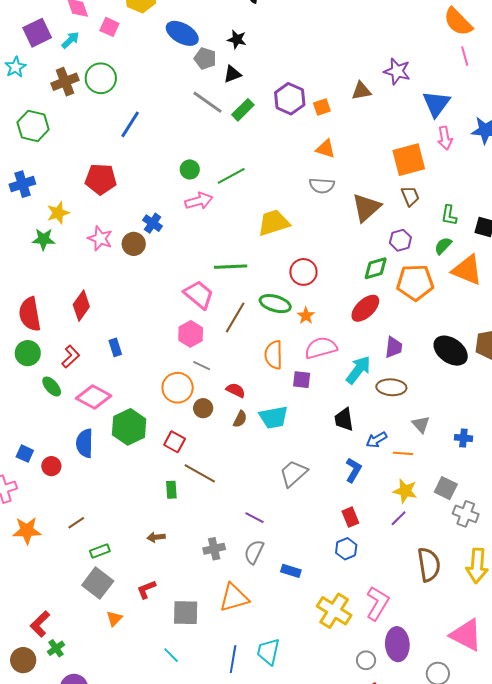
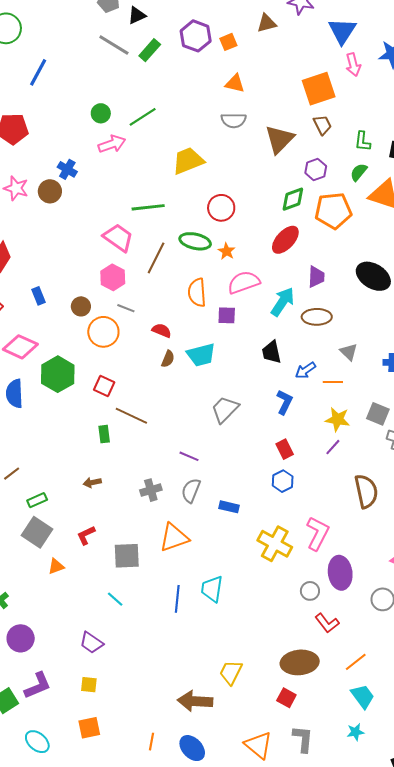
brown circle: (203, 408) -> (81, 306), moved
orange triangle: (114, 618) -> (56, 566), turned 30

